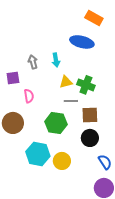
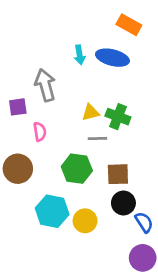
cyan arrow: (56, 60) -> (80, 55), moved
gray arrow: (33, 62) -> (45, 85), size x1.6
brown square: (90, 115) -> (118, 174), moved
black circle: (90, 138) -> (123, 203), moved

